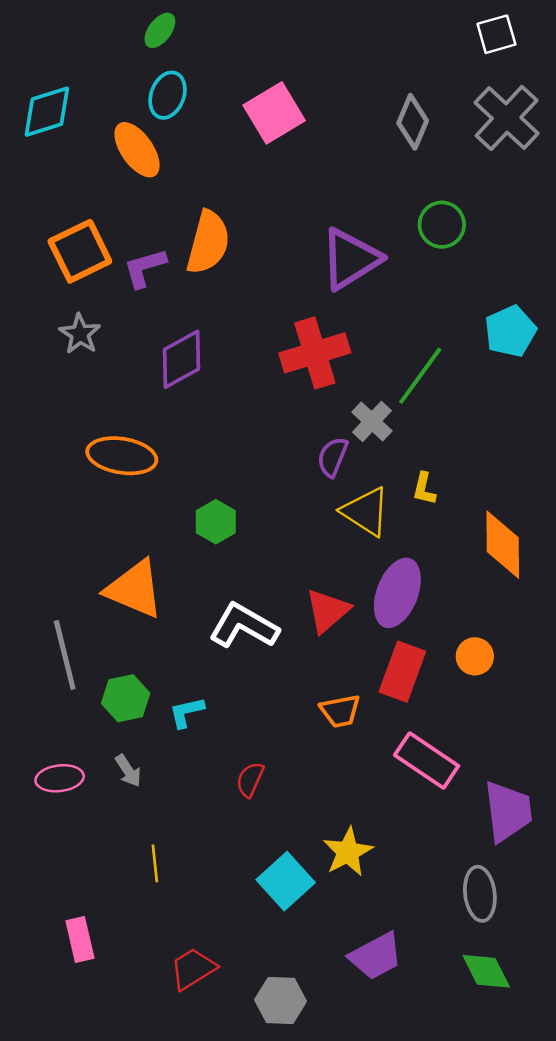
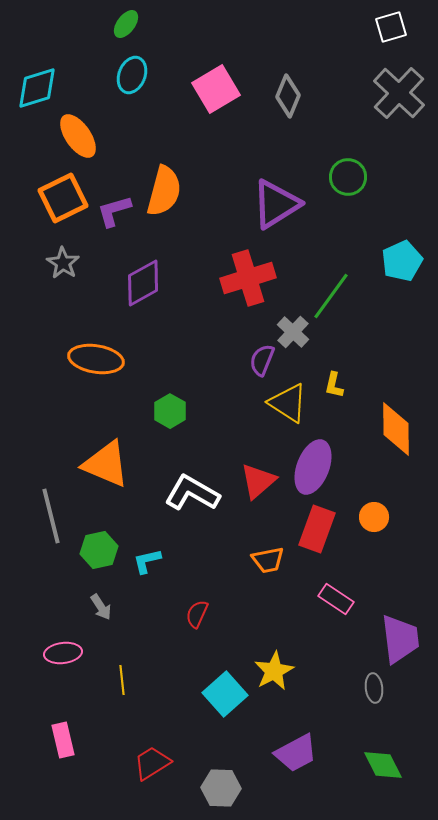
gray diamond: (413, 122) -> (288, 96), moved
orange ellipse: (137, 150) -> (78, 136), moved
pink rectangle: (427, 760) -> (336, 599), size x0.7
pink ellipse: (60, 778) -> (63, 653), moved
gray ellipse: (480, 894) -> (374, 688), moved, size x0.7

